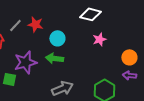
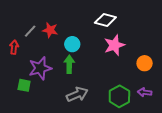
pink star: (99, 39) -> (114, 45), size x1.5
green arrow: (54, 58) -> (69, 64), turned 84
purple arrow: (129, 75) -> (145, 92), moved

